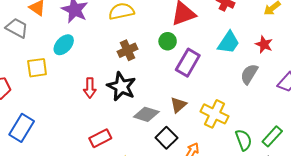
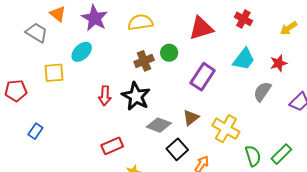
green circle: (168, 41) -> (169, 53), moved
red star: (264, 44) -> (279, 63), turned 30
blue rectangle: (22, 128) -> (35, 131), size x0.6

